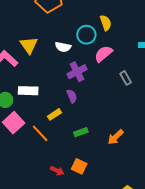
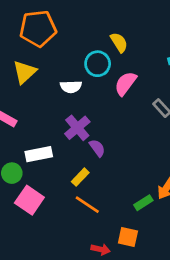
yellow triangle: (29, 45) -> (25, 72), moved, turned 36
purple cross: (77, 72) -> (77, 128), moved
green rectangle: (81, 132) -> (143, 203), moved
orange line: (40, 133) -> (87, 205), moved

